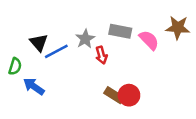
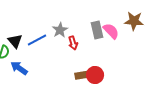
gray rectangle: (120, 31) -> (97, 30), moved, turned 66
black triangle: (39, 43) -> (15, 41), moved
brown rectangle: (114, 95) -> (83, 75), turned -42

